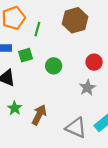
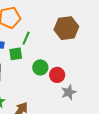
green line: (37, 29) -> (26, 38), moved
red circle: (94, 62) -> (57, 75), moved

